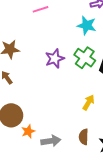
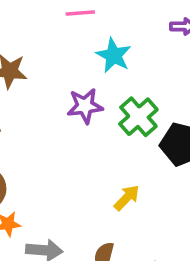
cyan star: (87, 25) -> (114, 55), moved

